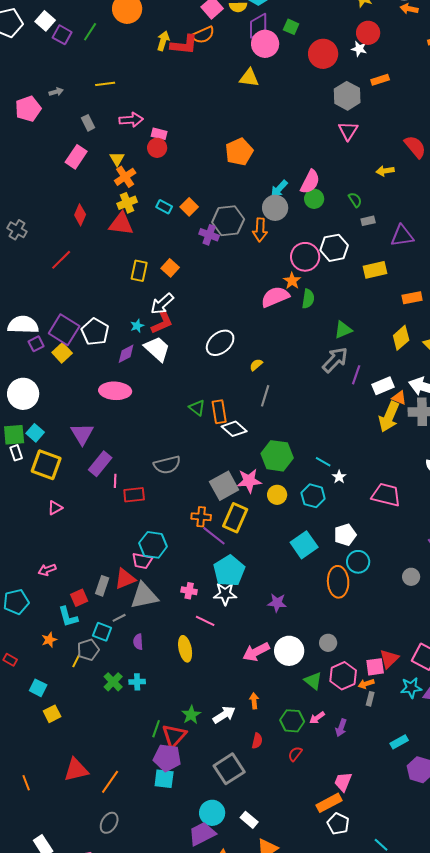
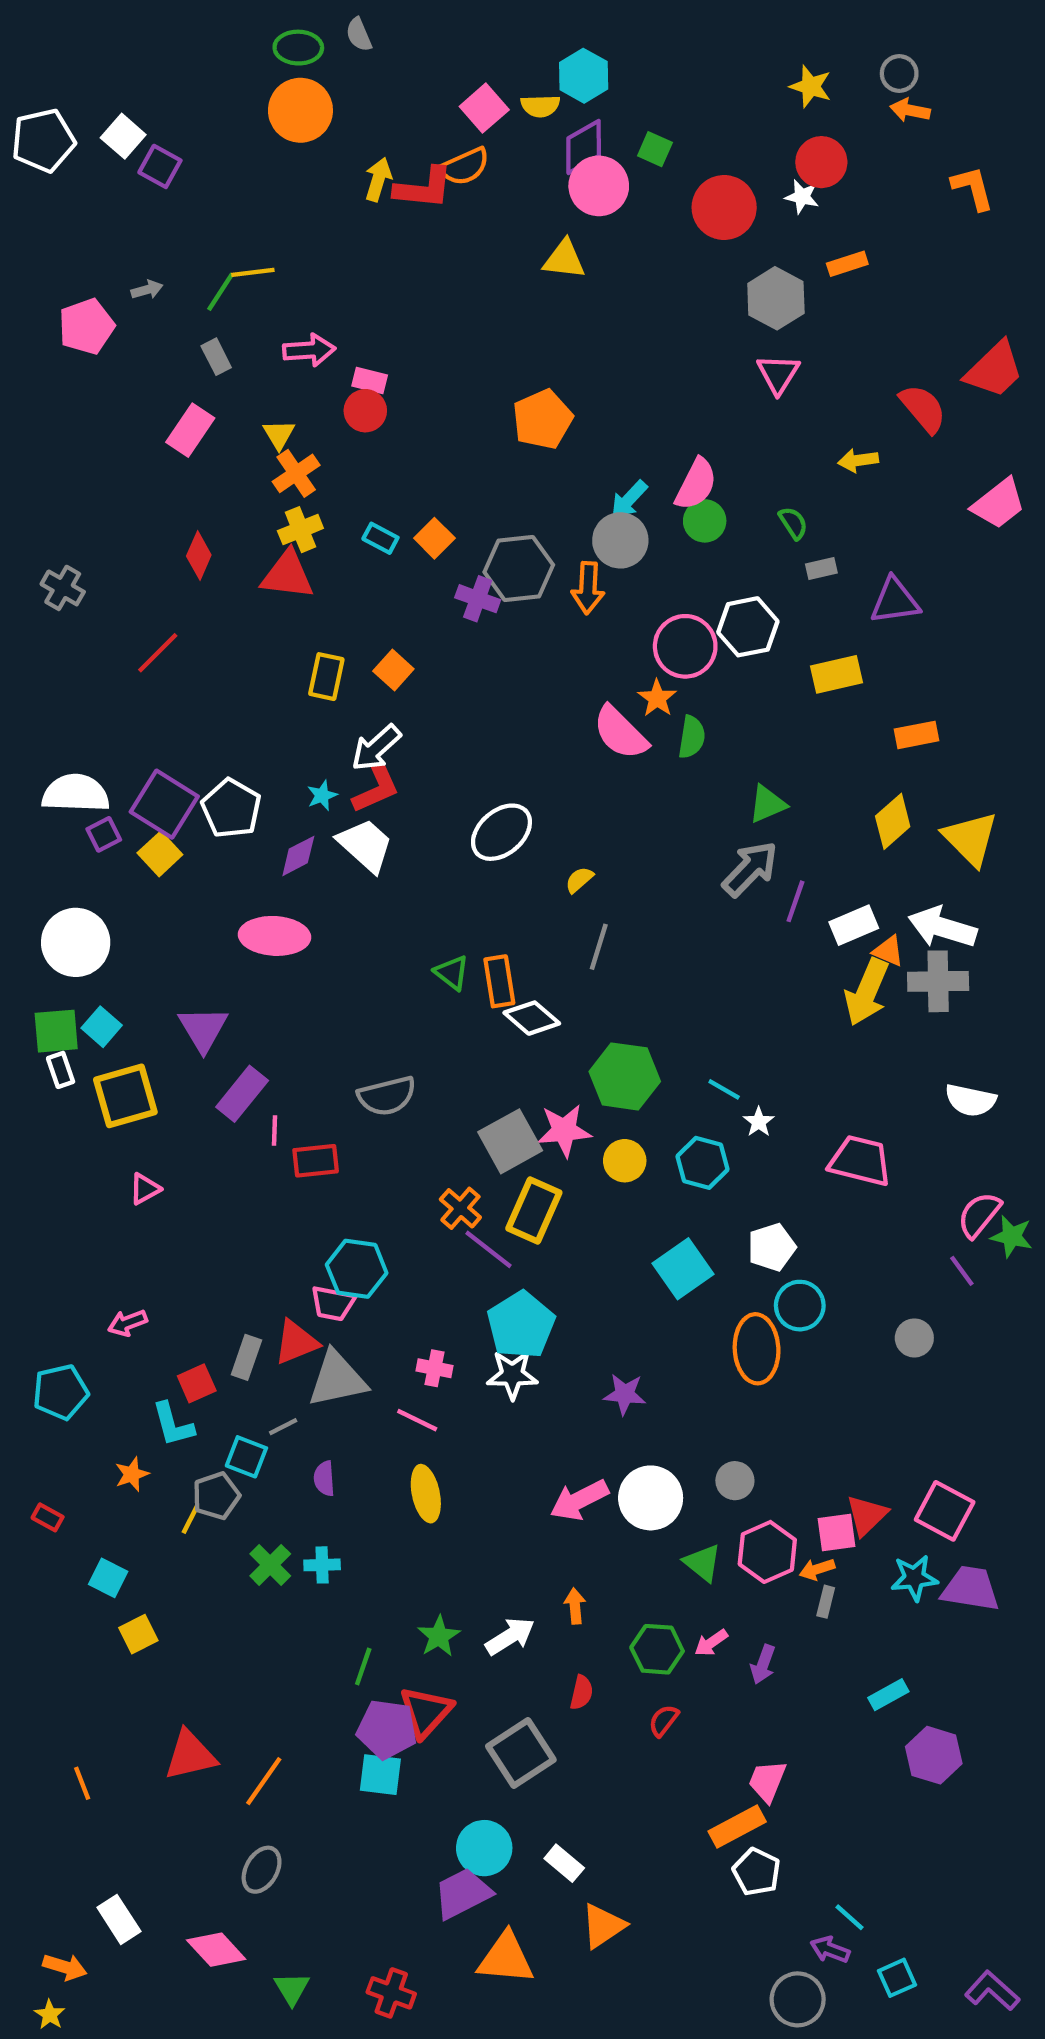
green line: (90, 32) -> (220, 292), moved
pink semicircle: (275, 297) -> (620, 733), turned -112
yellow square: (46, 465) -> (125, 1096), turned -36
orange cross: (201, 517) -> (460, 1208), turned 36
pink line: (205, 621) -> (417, 1420), moved
red triangle: (174, 736) -> (426, 1712), moved

